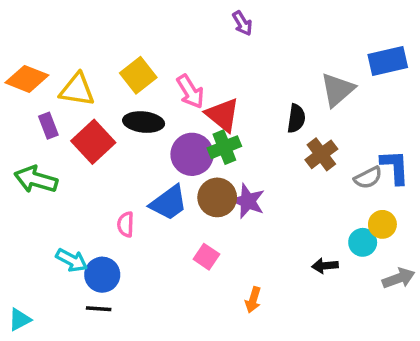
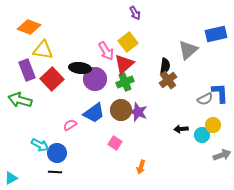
yellow square: (138, 75) -> (128, 42), moved
orange diamond: (27, 79) -> (29, 27), moved
red triangle: (223, 115) -> (124, 64), turned 40
purple rectangle: (48, 126) -> (27, 70), size x1.5
purple circle: (192, 154) -> (95, 79), moved
brown cross: (321, 154) -> (168, 80), moved
pink semicircle: (126, 224) -> (70, 125), turned 56
black arrow: (325, 266) -> (181, 129), moved

